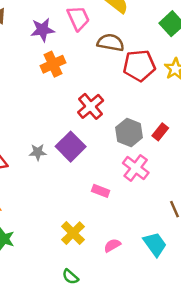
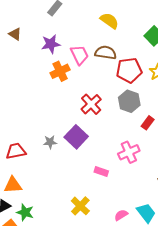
pink trapezoid: (78, 18) -> (80, 55), moved
gray hexagon: (129, 133) -> (129, 101), moved
pink cross: (136, 168) -> (129, 152), turned 30
pink semicircle: (112, 245) -> (121, 215), moved

